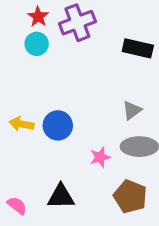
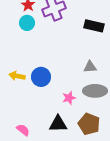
gray triangle: (132, 110) -> (90, 67), turned 32
black triangle: (61, 196) -> (58, 124), moved
pink semicircle: (17, 206) -> (23, 130), moved

